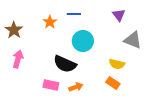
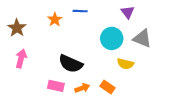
cyan circle: (83, 41) -> (112, 38), moved
orange rectangle: (113, 83) -> (108, 87), moved

